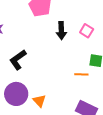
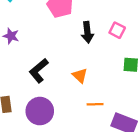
orange line: (81, 74) -> (95, 104), moved
orange triangle: (39, 101) -> (80, 76), moved

